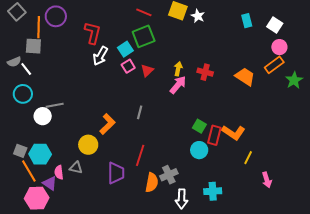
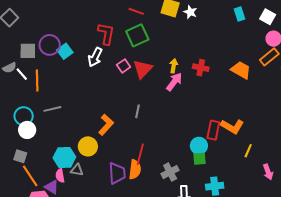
purple circle: (56, 16) -> (50, 45), moved
orange line: (39, 27) -> (37, 81), moved
red L-shape: (93, 33) -> (106, 34), moved
cyan square: (125, 49) -> (65, 51), moved
red triangle: (147, 70) -> (143, 69), size x1.5
cyan circle: (23, 94) -> (24, 116), moved
white circle: (43, 116) -> (27, 130), moved
green square: (199, 126) -> (199, 159), moved, turned -32
cyan hexagon: (40, 154) -> (64, 157), moved
orange semicircle: (152, 182) -> (135, 169), moved

